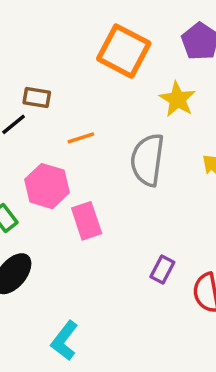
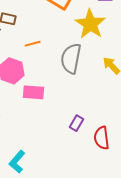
yellow star: (177, 99) -> (90, 24), size x1.4
pink rectangle: (87, 221) -> (34, 92), turned -70

